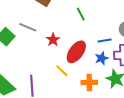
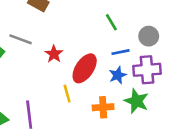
green line: (81, 14) -> (111, 22), moved
yellow line: (62, 71) -> (67, 93), turned 32

